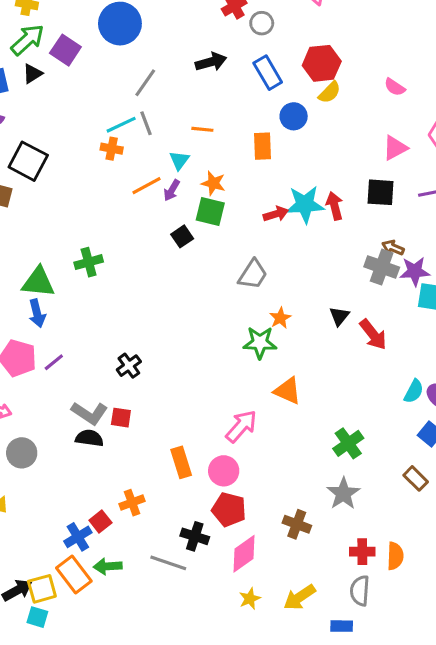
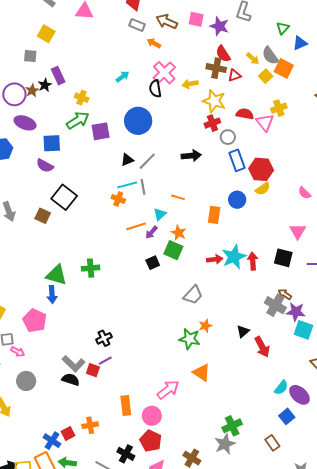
purple square: (65, 50) -> (101, 131), turned 36
blue rectangle: (268, 73) -> (237, 160), moved
black triangle: (33, 74) -> (127, 160), moved
pink triangle: (395, 148) -> (298, 231), turned -42
cyan star: (305, 204) -> (234, 257), turned -30
purple line: (54, 362) -> (105, 361), moved
green cross: (348, 443) -> (232, 426), moved
blue cross: (78, 537) -> (52, 441), turned -36

